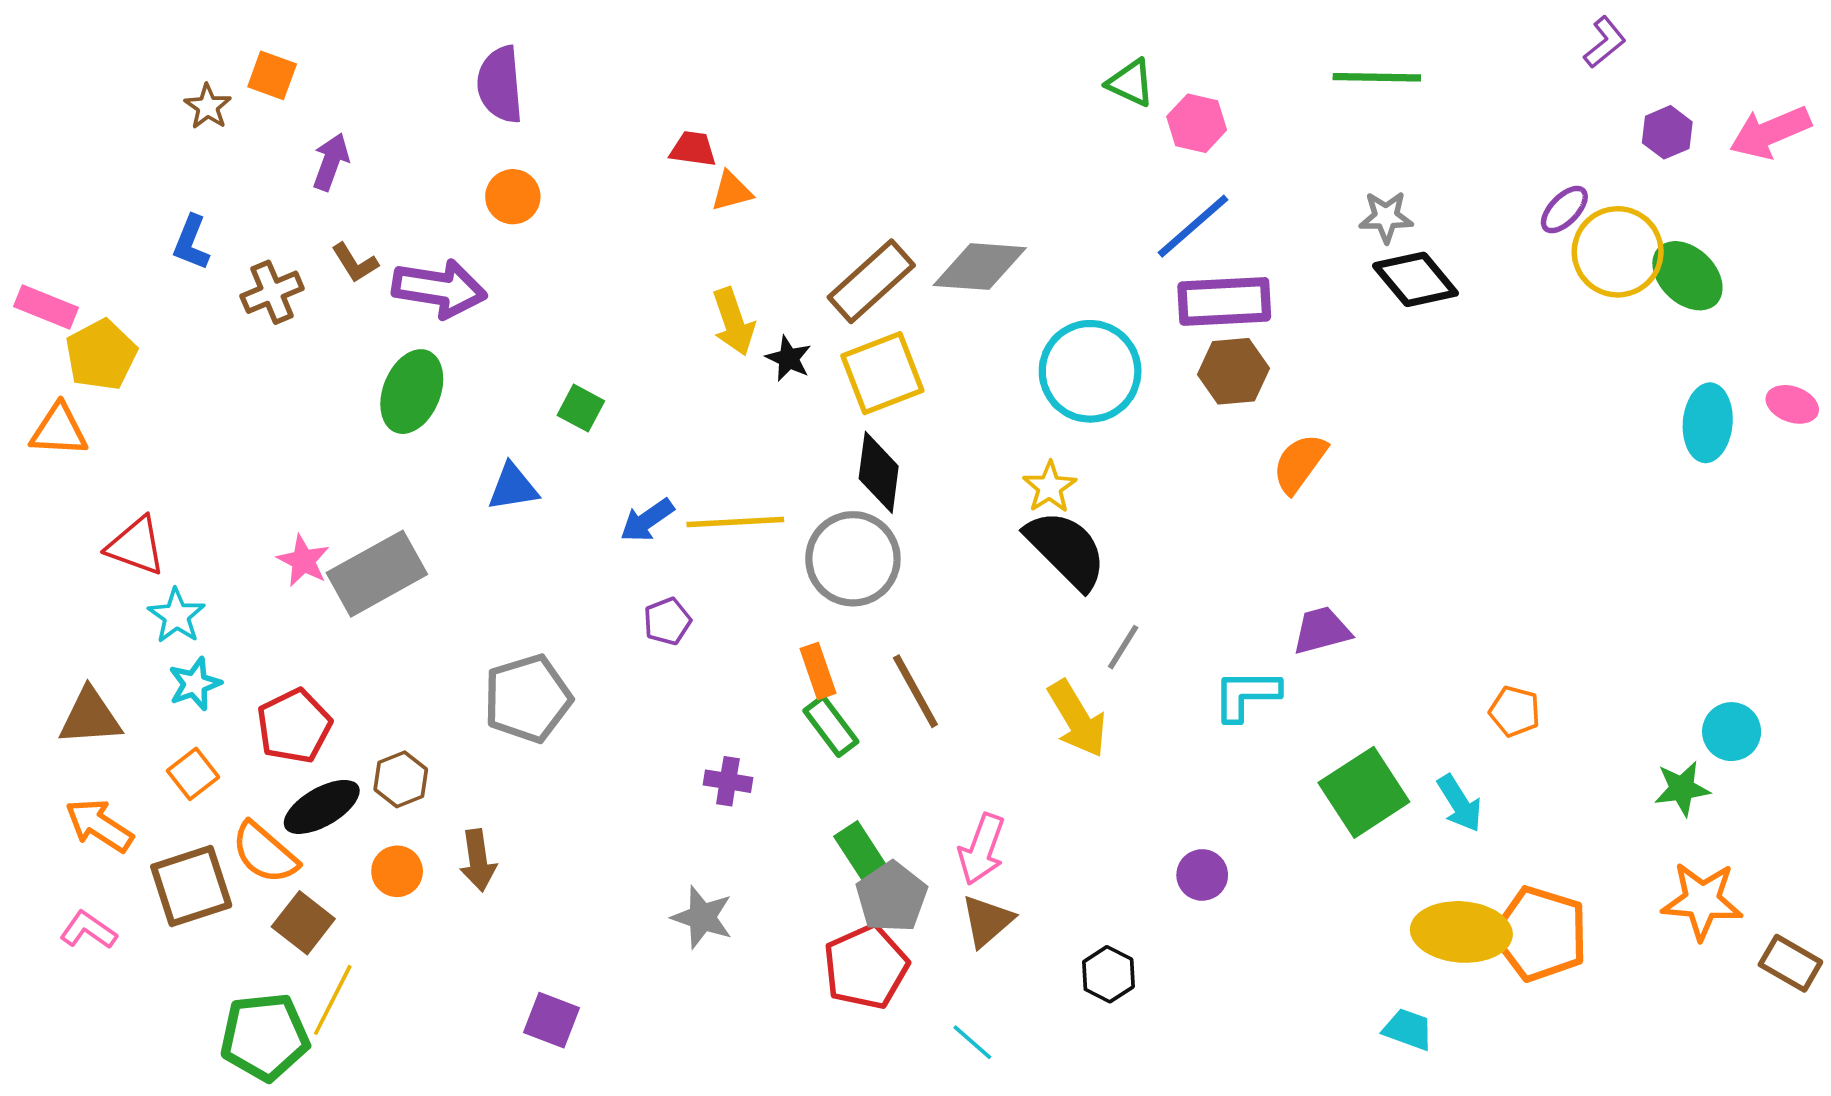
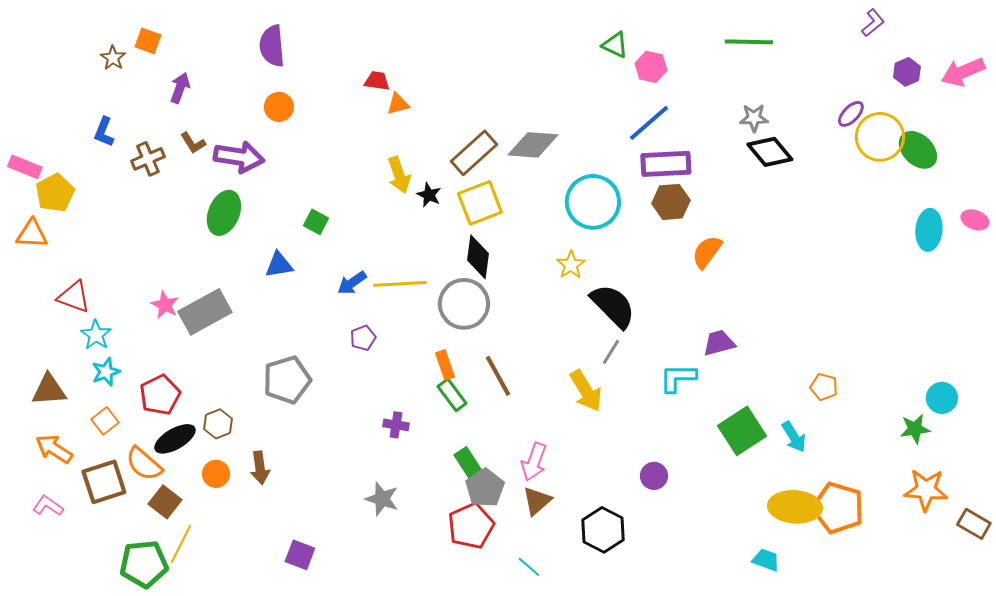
black semicircle: (1066, 550) -> (613, 306), moved
black hexagon: (1108, 974) -> (603, 530), size x1.5

